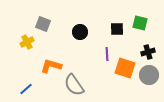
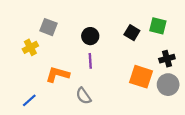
black square: (117, 29) -> (132, 33), turned 32
purple line: (107, 54) -> (90, 61), moved
gray semicircle: (74, 85) -> (83, 96), size x0.7

